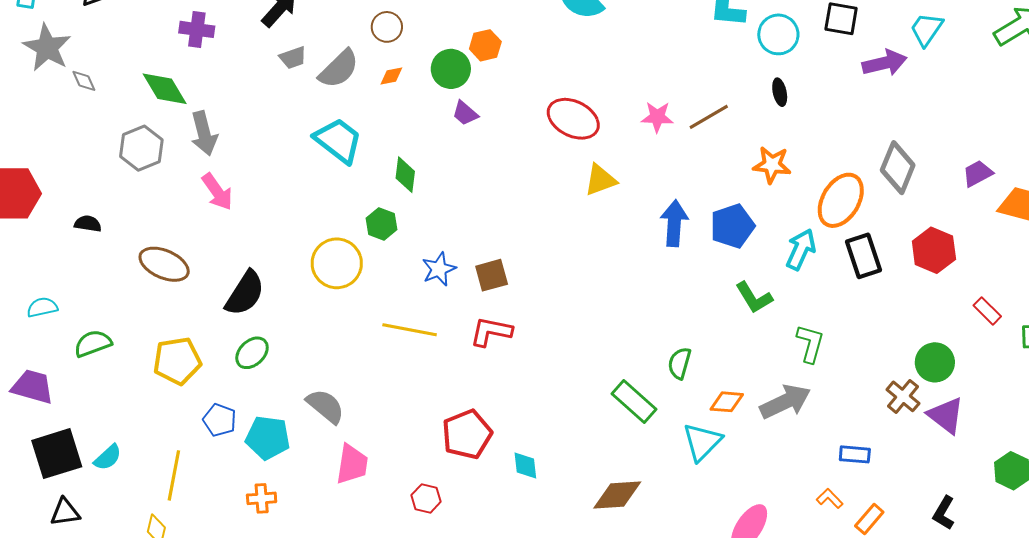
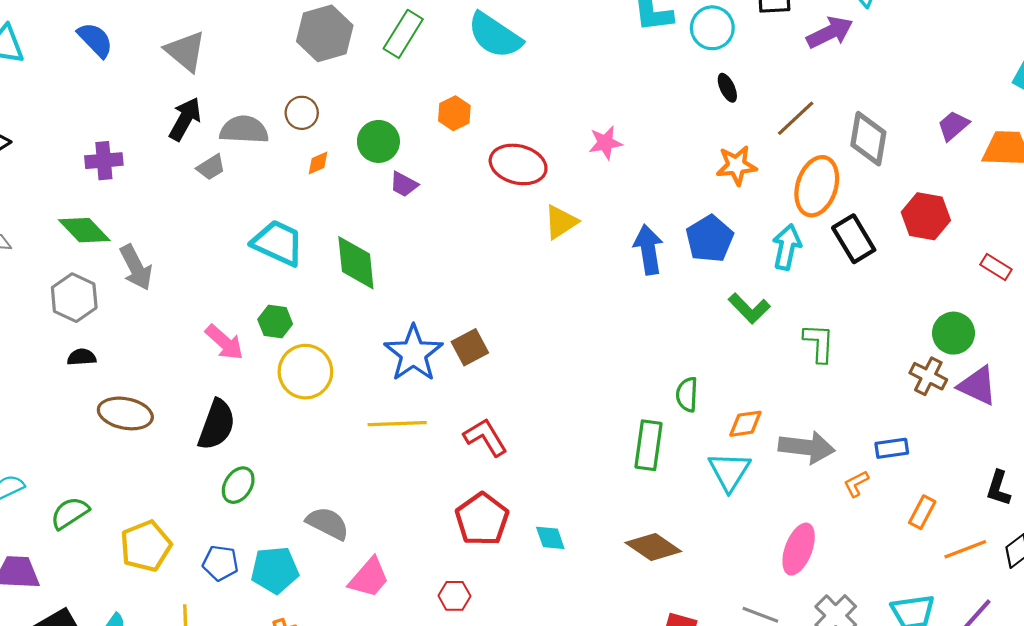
orange hexagon: (485, 45) -> (454, 113), moved
gray semicircle: (339, 69) -> (244, 130), moved, turned -120
brown line: (709, 117) -> (796, 118), moved
green diamond: (405, 175) -> (356, 263), size x1.5
pink arrow: (217, 192) -> (224, 342), moved
black semicircle: (88, 224) -> (82, 357), moved
green hexagon: (381, 224) -> (275, 322), moved
blue star: (439, 269) -> (413, 353), size x1.6
red L-shape: (491, 332) -> (485, 437), moved, turned 60
yellow pentagon: (177, 361) -> (146, 546), moved
green rectangle: (634, 401) -> (649, 445), turned 69
gray arrow: (785, 402) -> (807, 447), moved, turned 45
pink trapezoid: (352, 464) -> (369, 578), turned 45
brown diamond: (617, 495) -> (653, 547), turned 51
orange L-shape: (830, 499) -> (856, 484), moved, turned -60

